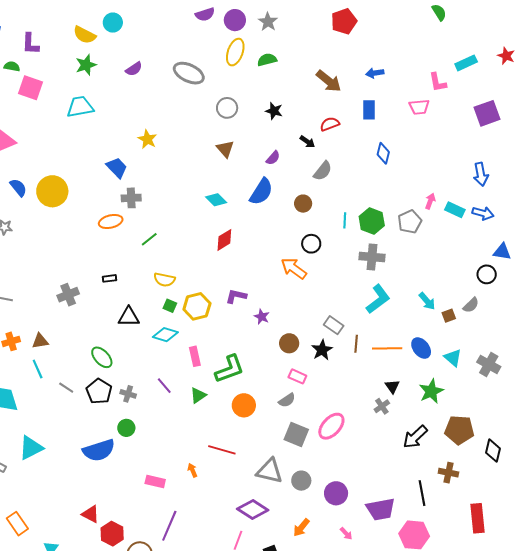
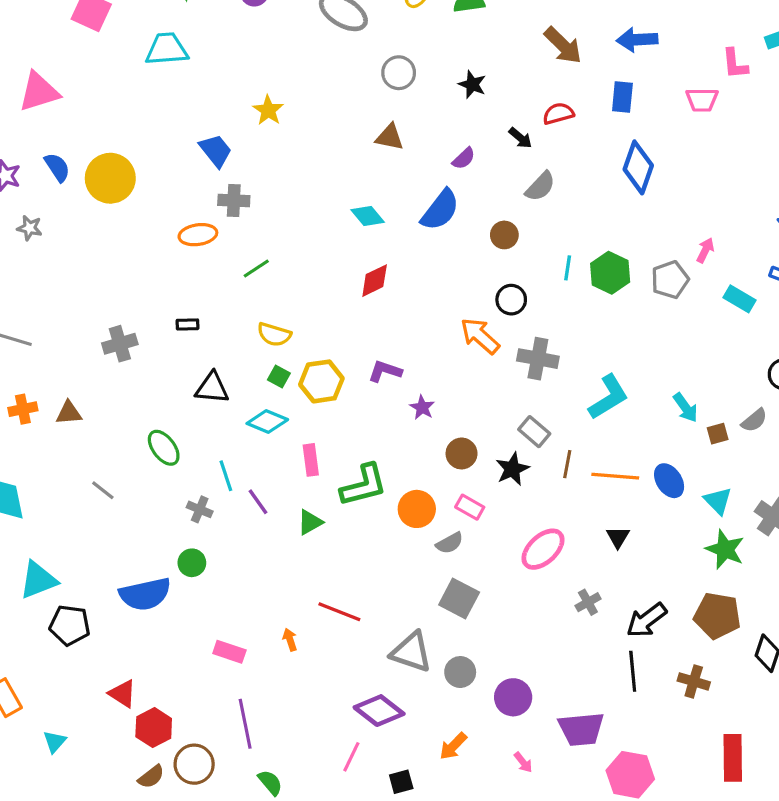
blue arrow: (375, 73) -> (637, 40), size x1.4
brown triangle: (225, 149) -> (390, 137), turned -42
blue diamond: (383, 153) -> (638, 167), size x1.5
cyan rectangle: (455, 210) -> (740, 299), moved
gray cross: (372, 257) -> (538, 359), moved
cyan line: (38, 369) -> (226, 476), moved
black pentagon: (99, 391) -> (70, 625), moved, turned -30
green star: (431, 391) -> (725, 549), moved, turned -30
orange circle: (244, 405) -> (417, 509), moved
gray cross: (382, 406) -> (588, 602), moved
pink ellipse: (331, 426) -> (543, 549), moved
black line: (422, 493) -> (633, 671), moved
purple line: (169, 526) -> (245, 724), turned -40

